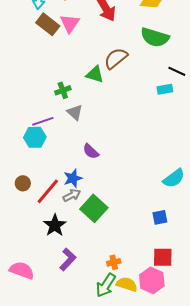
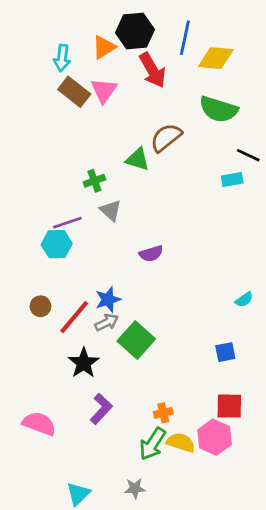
purple semicircle: (91, 151) -> (151, 254), moved, turned -60
cyan semicircle: (174, 178) -> (244, 300), size x0.6

